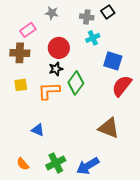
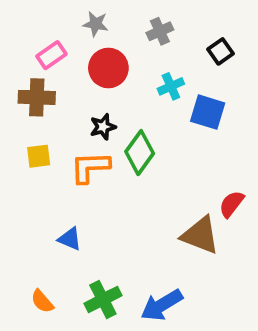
black square: (108, 12) -> (221, 51), moved
gray cross: (87, 17) -> (160, 31), turned -32
cyan cross: (93, 38) -> (171, 86), moved
red circle: (59, 48) -> (108, 68), moved
red semicircle: (122, 86) -> (232, 204), moved, size x0.7

